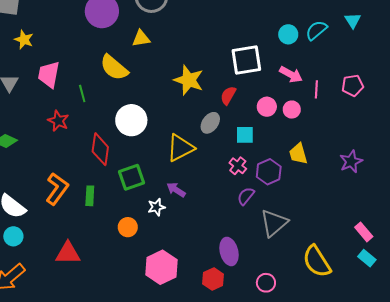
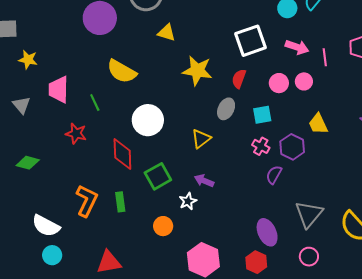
yellow triangle: (141, 38) -> (167, 33), moved, turned 36
yellow triangle: (180, 148) -> (201, 139), size x0.7
gray triangle: (274, 223) -> (309, 214), moved

